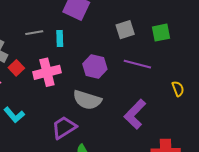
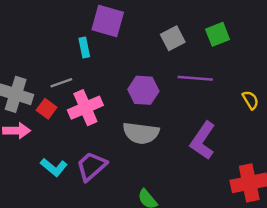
gray line: (34, 33) -> (61, 83), moved
cyan rectangle: (60, 38) -> (84, 48), moved
purple trapezoid: (64, 127) -> (91, 166), moved

